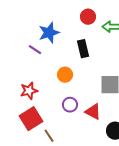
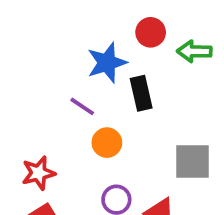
blue star: (49, 33) -> (107, 63), moved
purple line: (35, 50) -> (82, 106), moved

